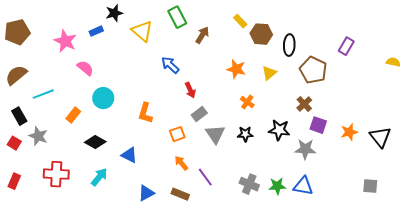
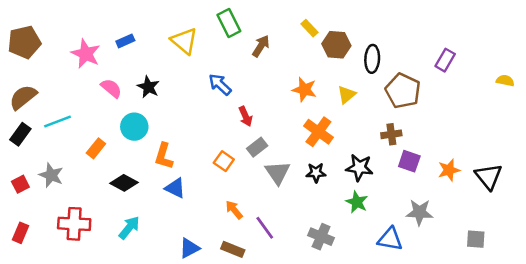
black star: (114, 13) -> (148, 87), moved, turned -30
orange cross: (247, 102) -> (318, 132), size x1.6
brown cross: (304, 104) -> (391, 134), turned 35
orange L-shape: (145, 113) -> (164, 156), moved
black rectangle: (19, 116) -> (20, 134), moved, turned 66
orange square: (177, 134) -> (224, 161), moved, turned -35
red square: (14, 143) -> (20, 184), turned 32
gray star: (305, 149) -> (420, 212), moved
blue triangle: (129, 155) -> (175, 188), moved
green star: (277, 186) -> (357, 202), moved, turned 30

